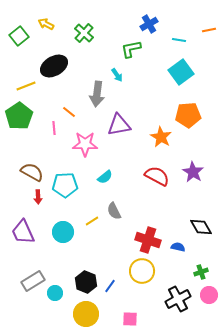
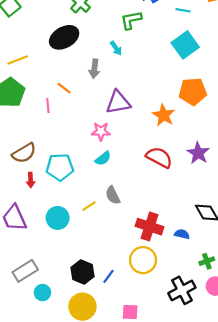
black ellipse: (54, 66) -> (64, 37), moved
gray arrow: (97, 94) -> (94, 69), size x0.7
pink star: (85, 144) -> (101, 131), moved, size x0.7
brown semicircle: (32, 172) -> (24, 153), turned 120
cyan circle: (55, 293) -> (42, 293), moved

